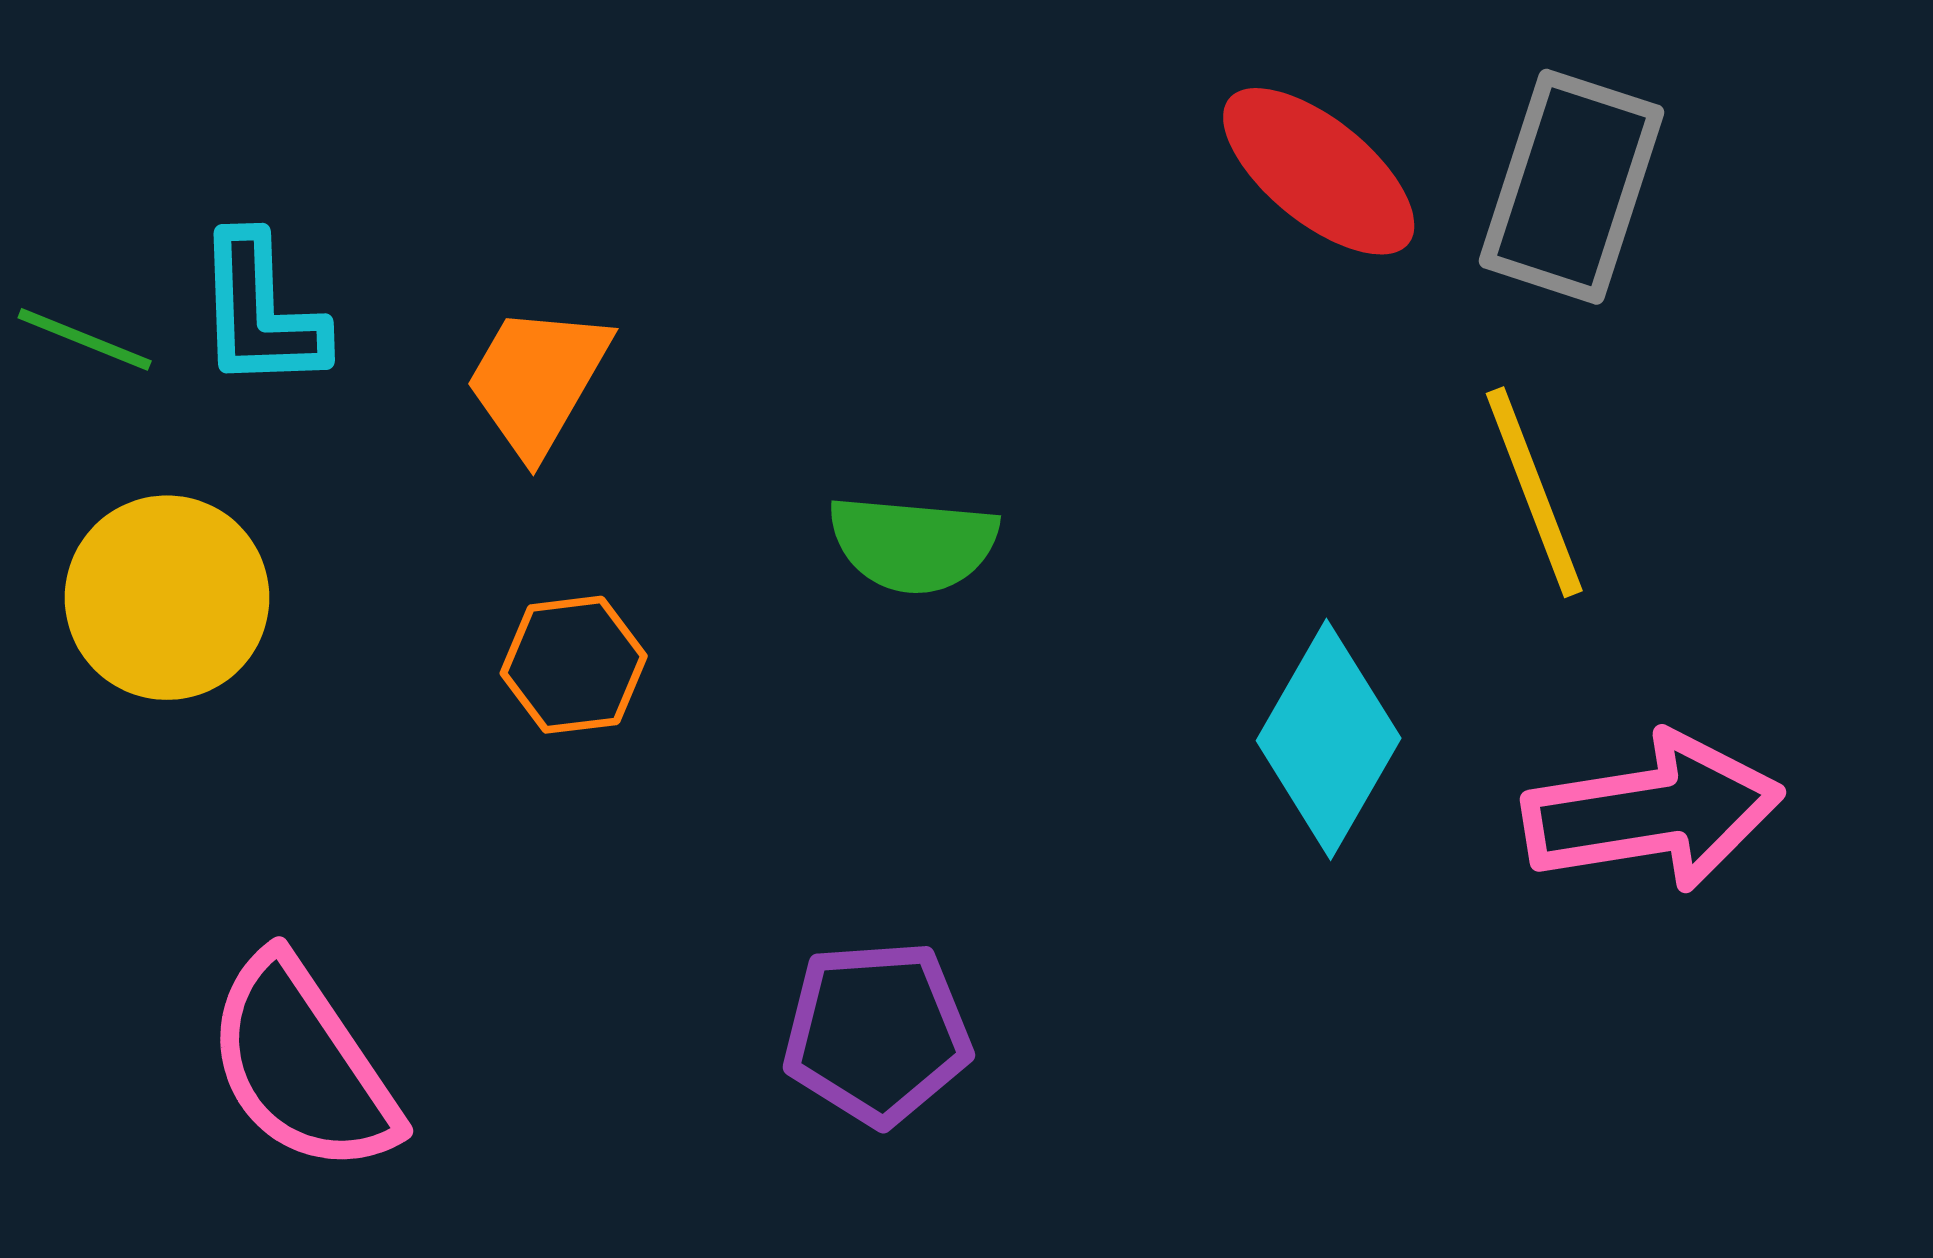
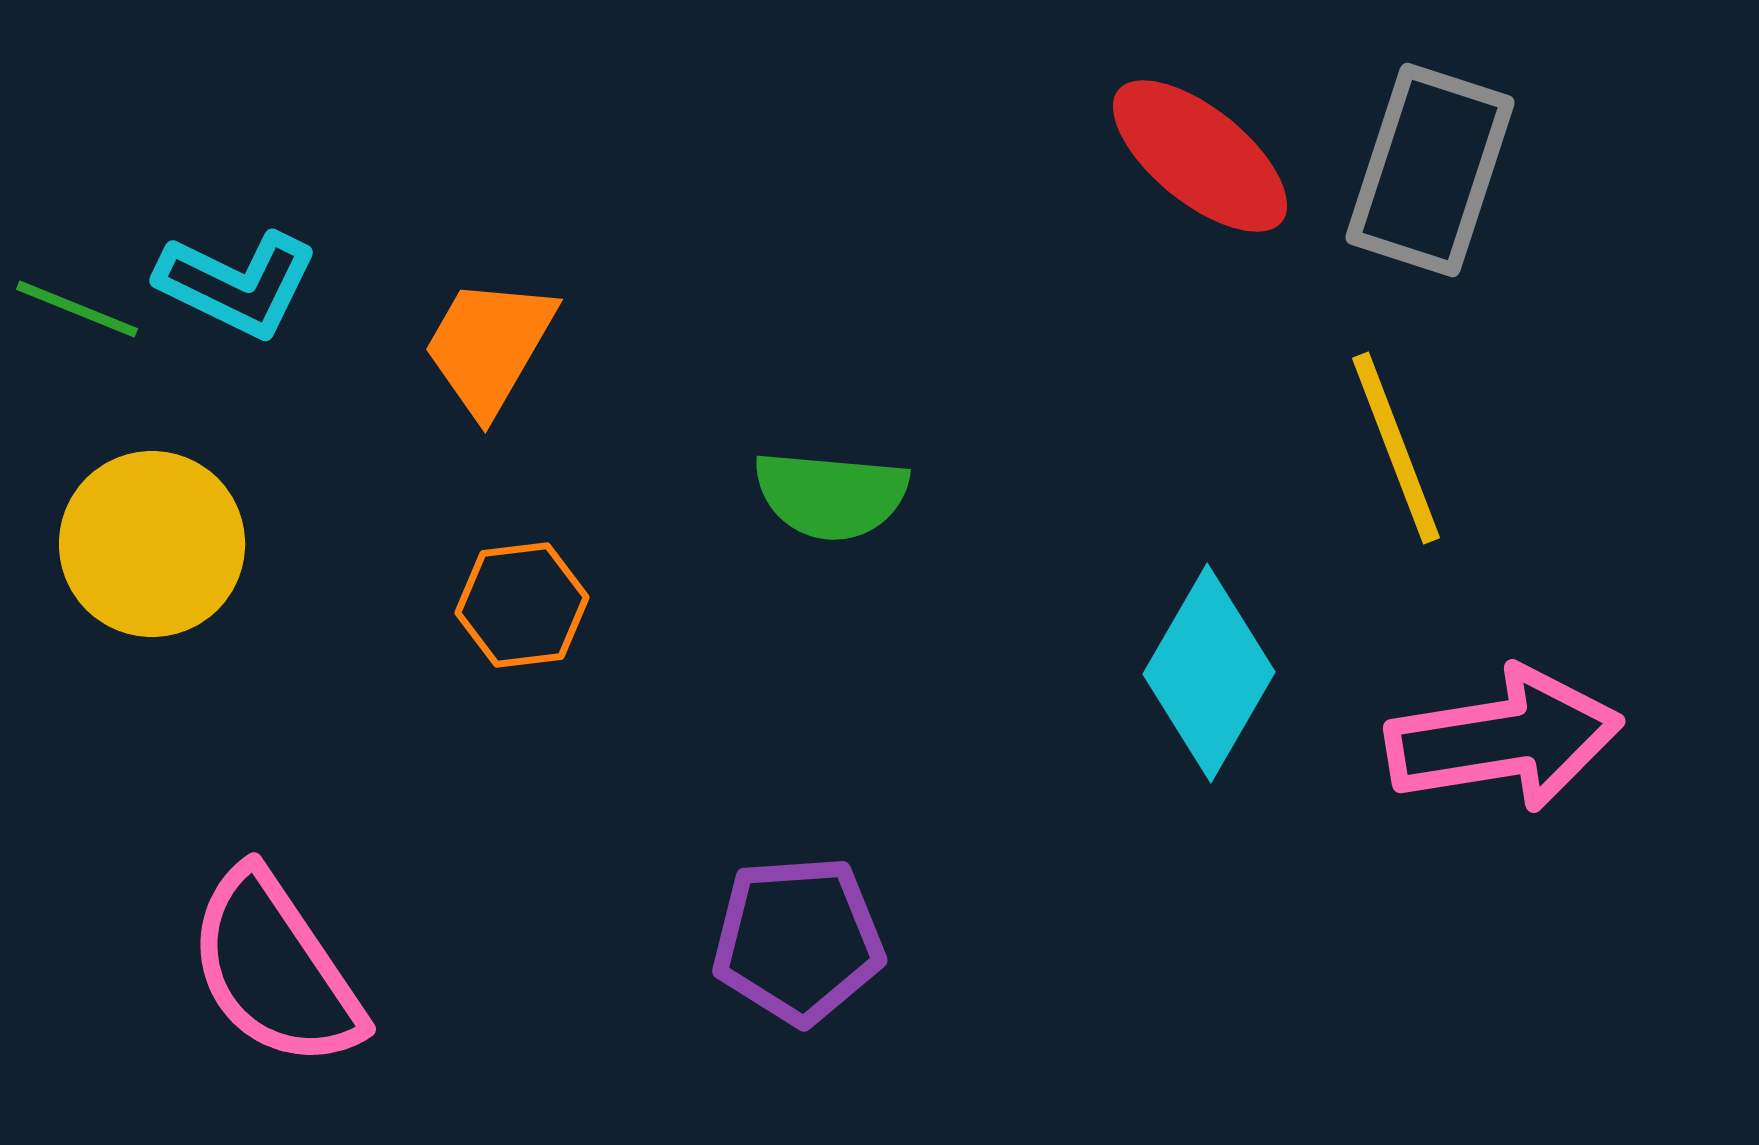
cyan L-shape: (260, 312) -> (237, 284), turned -62

